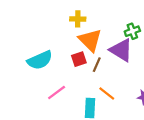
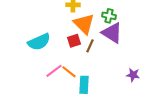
green cross: (132, 31) -> (109, 16), moved, turned 32
orange line: (107, 94) -> (69, 72), moved

